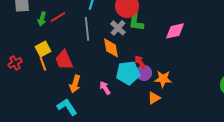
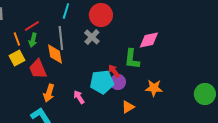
green arrow: (42, 19) -> (33, 40), moved
green L-shape: (136, 21) -> (132, 59), moved
orange diamond: (111, 48) -> (55, 54), moved
orange line: (43, 64) -> (17, 39), moved
orange star: (163, 79) -> (154, 88), moved

